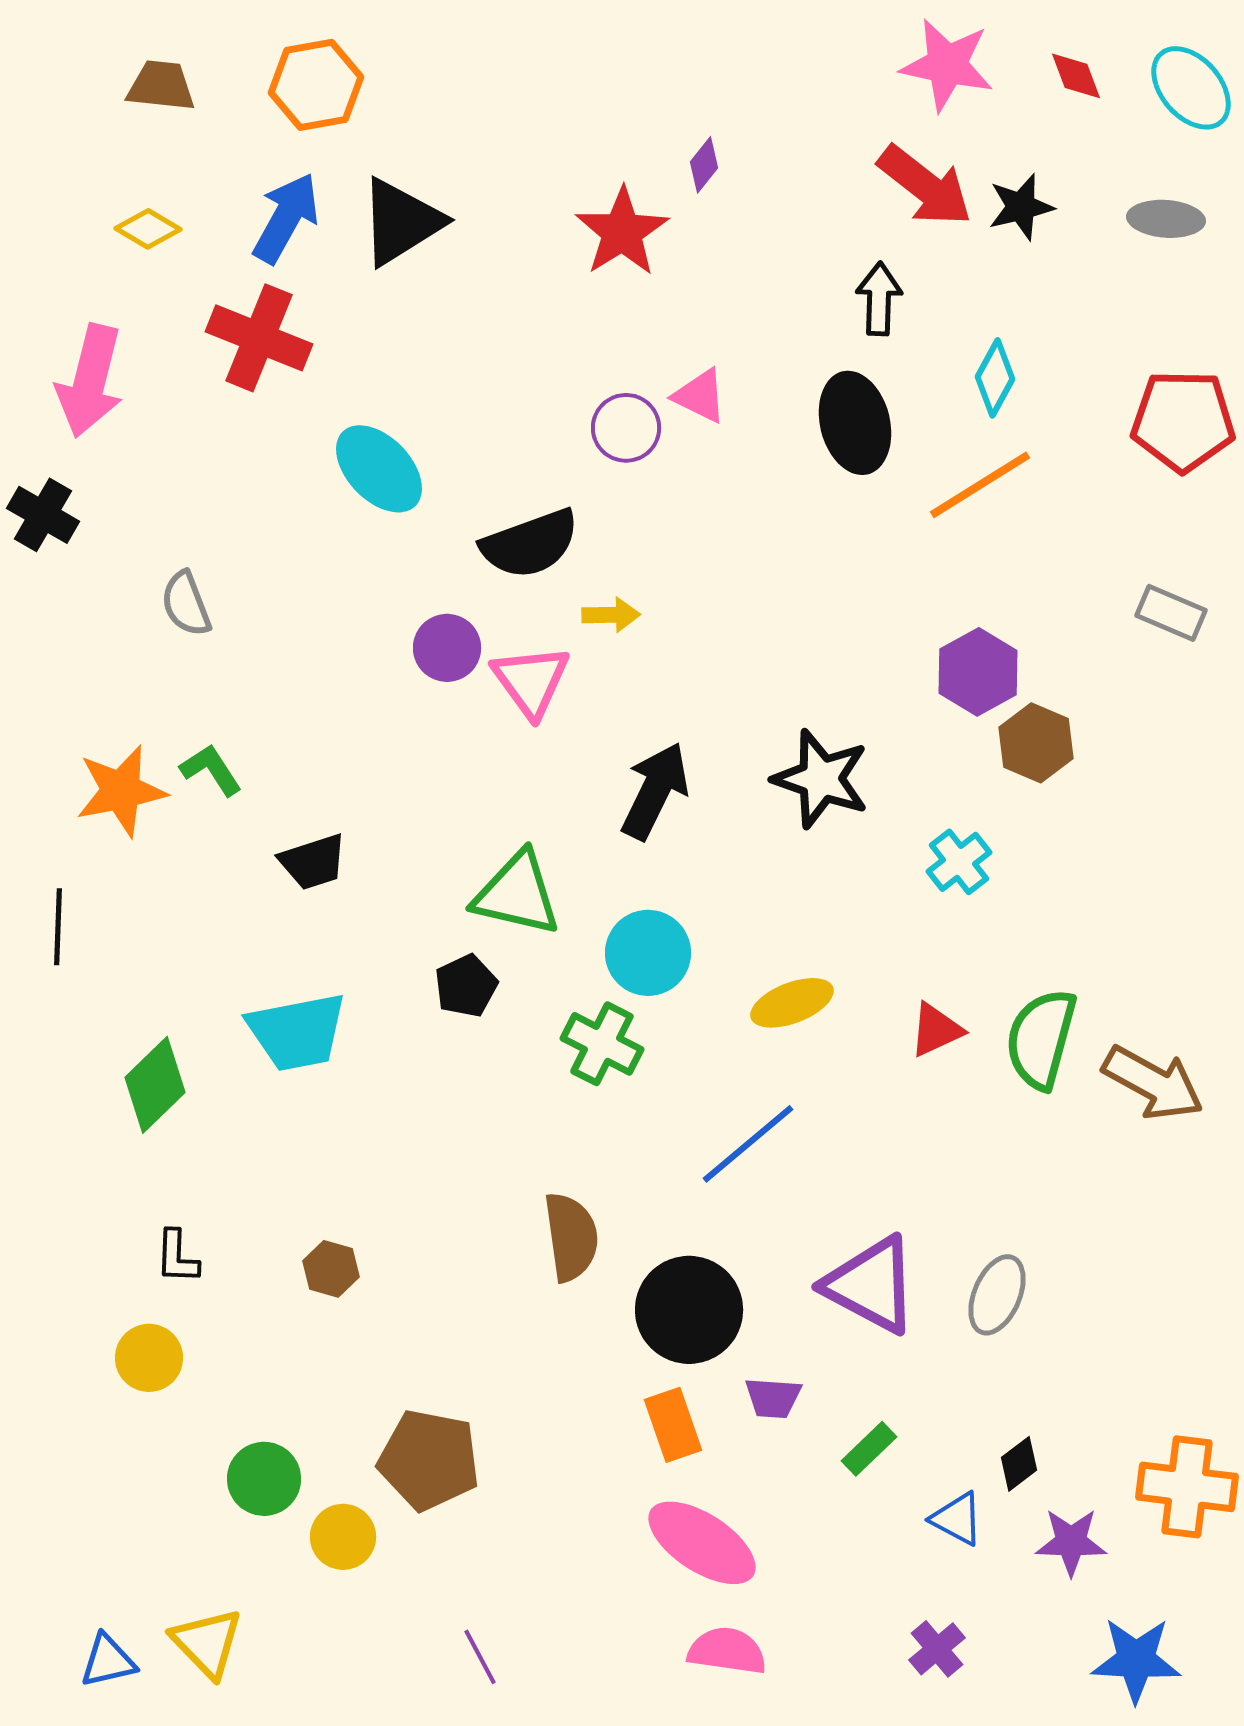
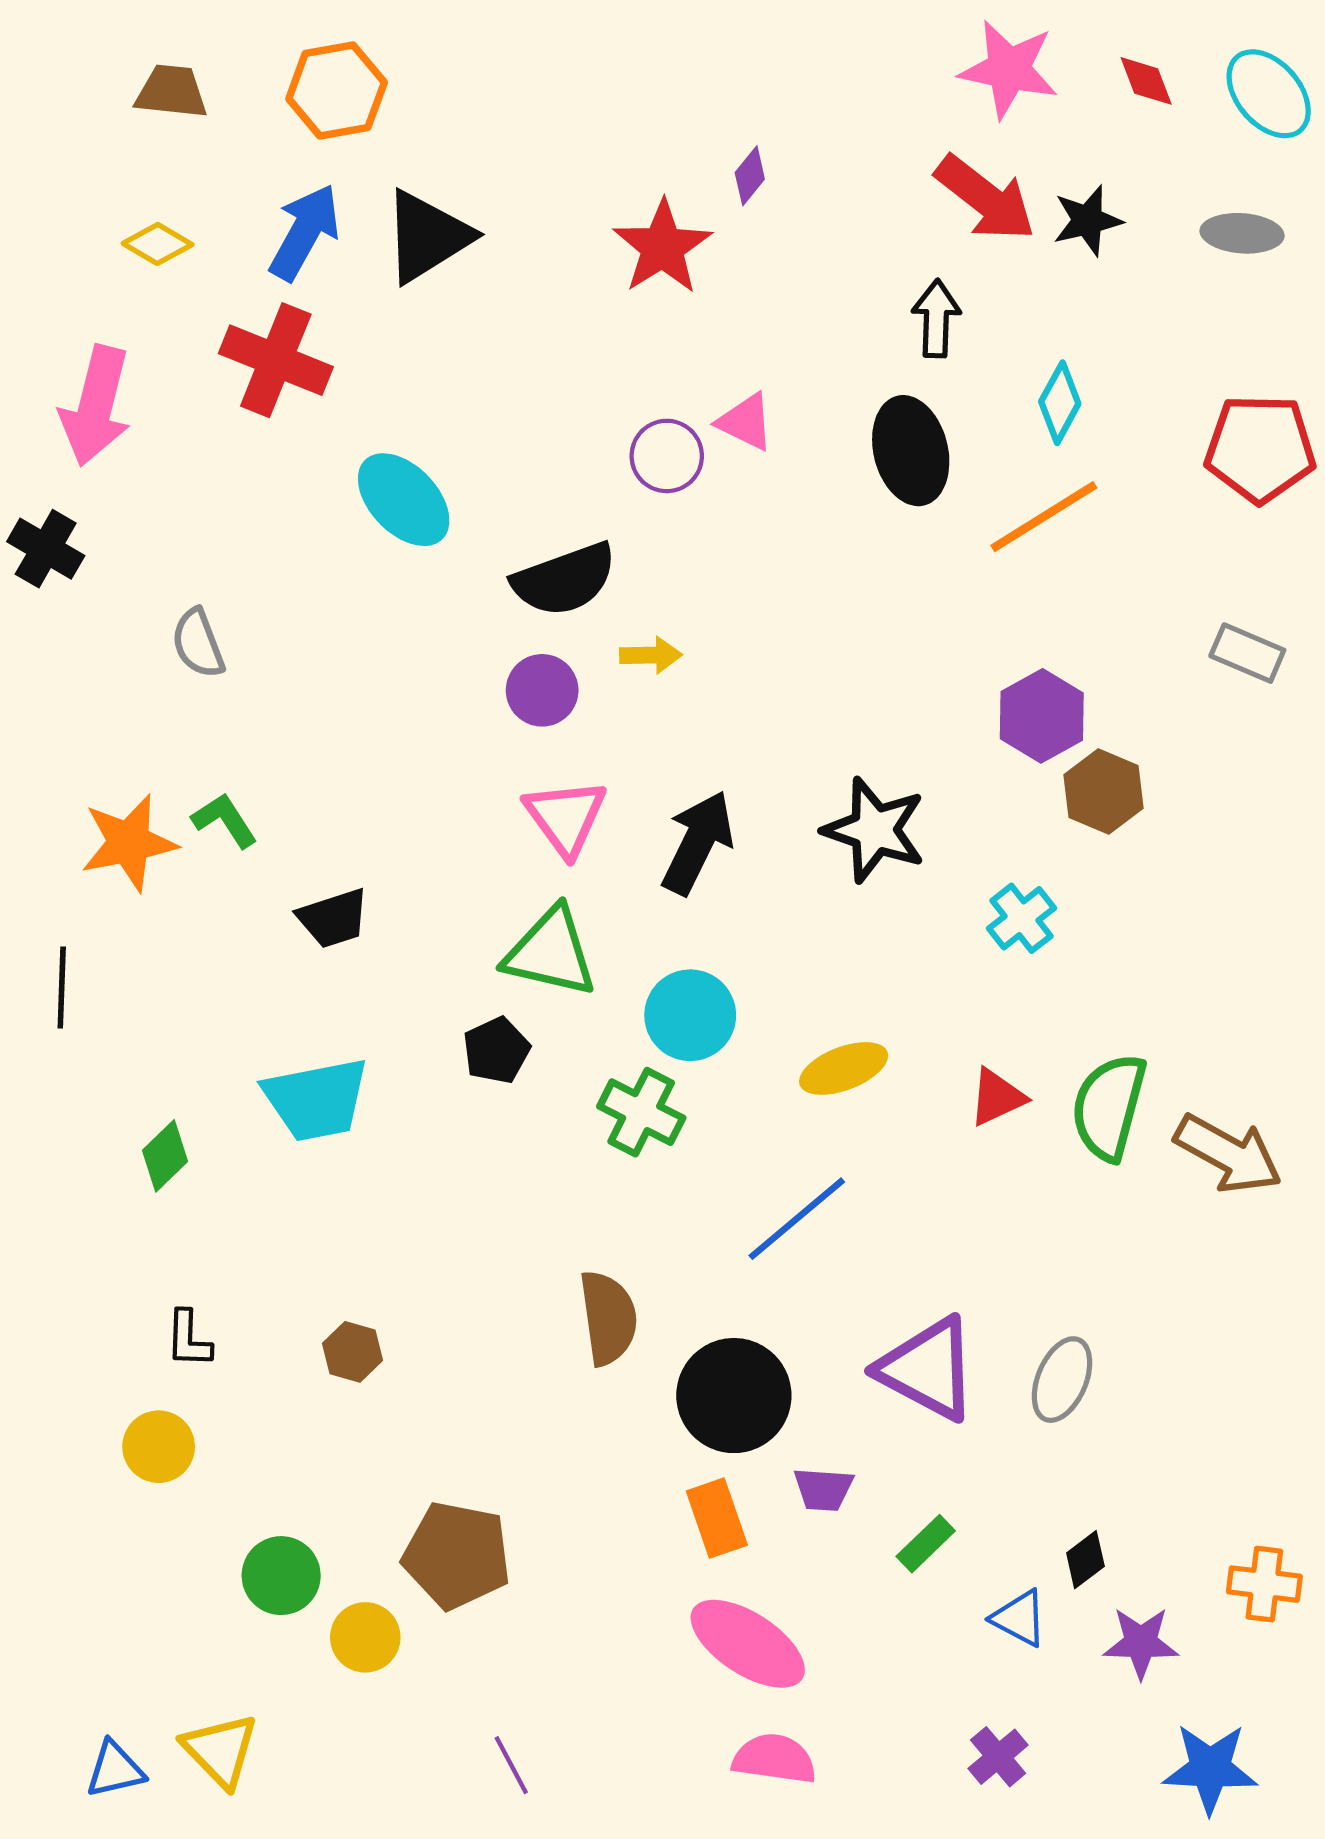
purple circle: (447, 648) -> (542, 690), moved
pink triangle: (531, 681) -> (566, 817), moved
green diamond: (155, 1085) -> (165, 1156), size x0.7
orange cross: (1187, 1487) -> (1264, 1584), size x0.7

